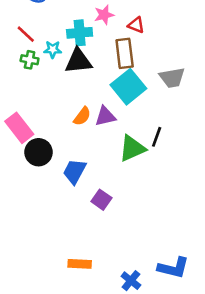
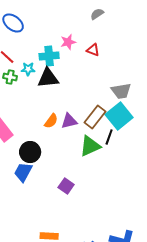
brown rectangle: (125, 53) -> (95, 117), moved, turned 45
cyan square: (128, 87) -> (119, 116), moved
black circle: (39, 152) -> (30, 152), moved
blue trapezoid: (74, 171) -> (23, 172), moved

